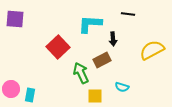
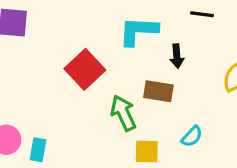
brown rectangle: (102, 60) -> (158, 91), turned 36
cyan semicircle: (122, 87) -> (192, 136), turned -64

